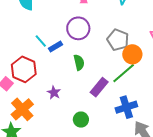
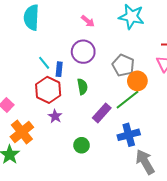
blue rectangle: (56, 47) -> (59, 69), turned -56
red hexagon: (24, 69) -> (48, 90), moved

